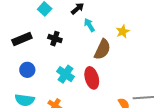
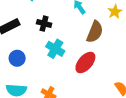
cyan cross: (66, 74) -> (55, 49), moved
red ellipse: (92, 78) -> (85, 62), turned 60

